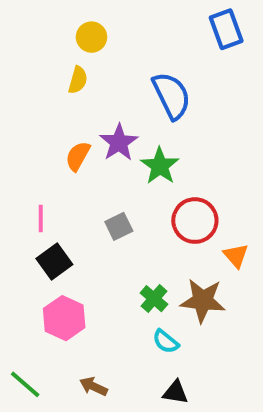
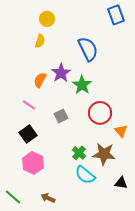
pink line: (41, 219) -> (29, 105), moved, turned -56
cyan semicircle: (166, 342) -> (85, 175), size x1.5
black triangle: (175, 392) -> (121, 183), moved

